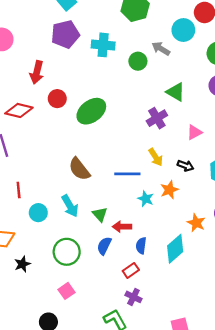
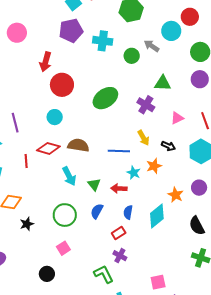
green triangle: (176, 92) -> (163, 83), turned -30
red circle: (57, 99) -> (62, 85), size x1.5
red diamond: (19, 110) -> (48, 148), moved
green ellipse: (91, 111) -> (105, 98), moved
purple cross: (157, 118) -> (146, 105), turned -30
brown semicircle: (79, 169) -> (78, 145), turned 135
cyan circle: (38, 213) -> (55, 117), moved
red arrow: (122, 227) -> (119, 188), moved

